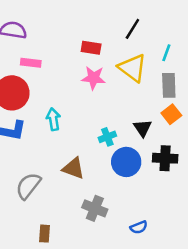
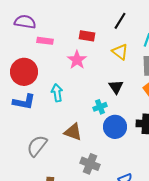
pink rectangle: (31, 63) -> (45, 41), moved
yellow triangle: (132, 68) -> (120, 52), size x0.7
pink star: (94, 78) -> (77, 60), moved, turned 30
black triangle: (142, 128) -> (116, 87), moved

